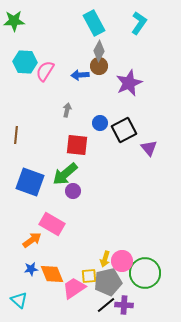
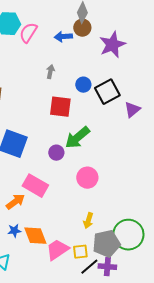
purple triangle: (149, 148) -> (132, 110), turned 30
green arrow: (65, 174) -> (77, 138), moved
pink circle: (122, 261) -> (87, 178), moved
yellow square: (89, 276) -> (80, 252), moved
gray pentagon: (108, 282) -> (106, 244), moved

